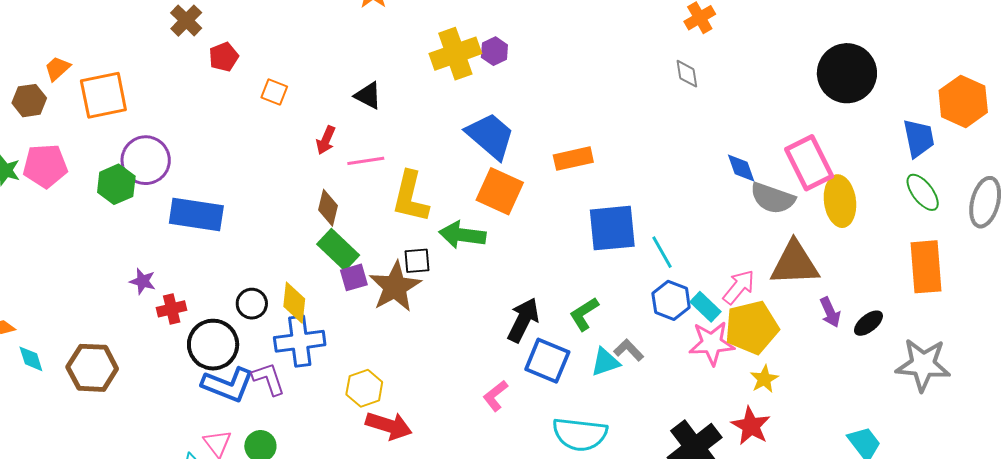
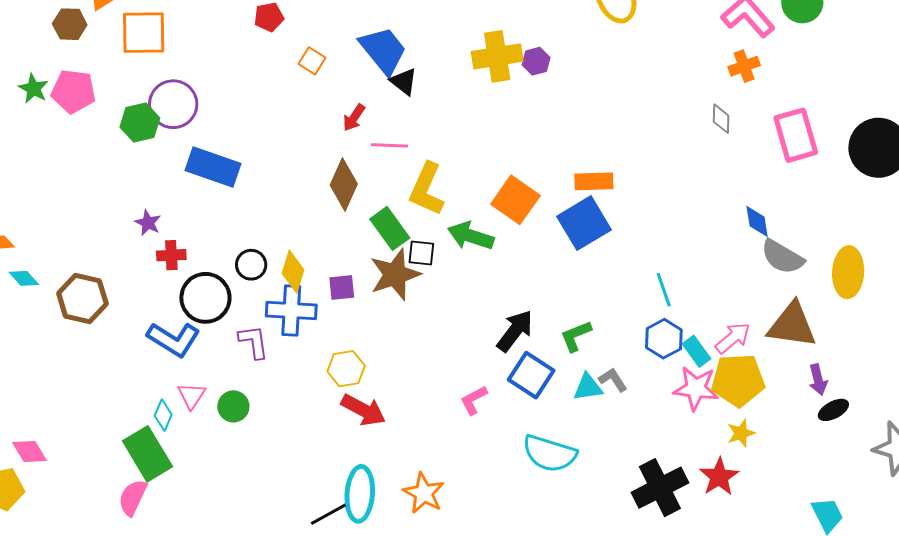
blue trapezoid: (490, 136) -> (383, 50), moved
pink rectangle: (809, 163) -> (796, 135), moved
brown diamond: (328, 208) -> (344, 184), size x1.4
blue square: (612, 228) -> (584, 223), moved, turned -36
green rectangle: (338, 250) -> (390, 228), moved
purple square: (354, 277) -> (342, 287), moved
black ellipse: (868, 323) -> (833, 410), moved
cyan diamond: (31, 359) -> (24, 278), turned -36
blue L-shape: (228, 385) -> (174, 339), moved

